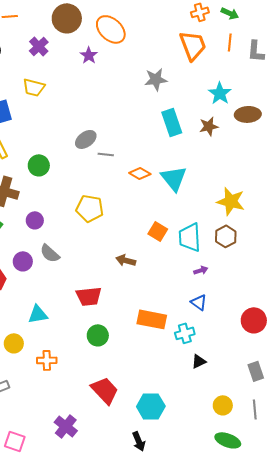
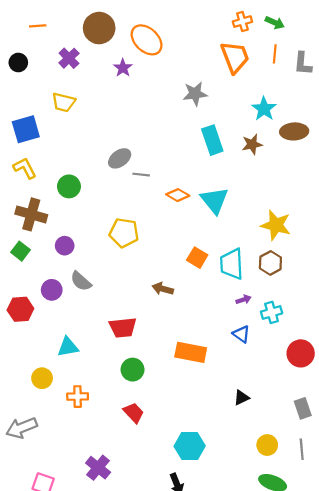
cyan cross: (185, 333) -> (272, 312), moved
red trapezoid: (105, 390) -> (134, 413), moved, size x0.7

